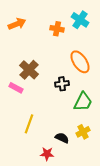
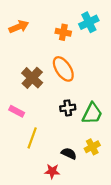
cyan cross: (80, 20) -> (89, 22), turned 30
orange ellipse: (80, 62) -> (63, 69), moved
black cross: (62, 84) -> (68, 108), moved
pink rectangle: (16, 88) -> (17, 111), moved

